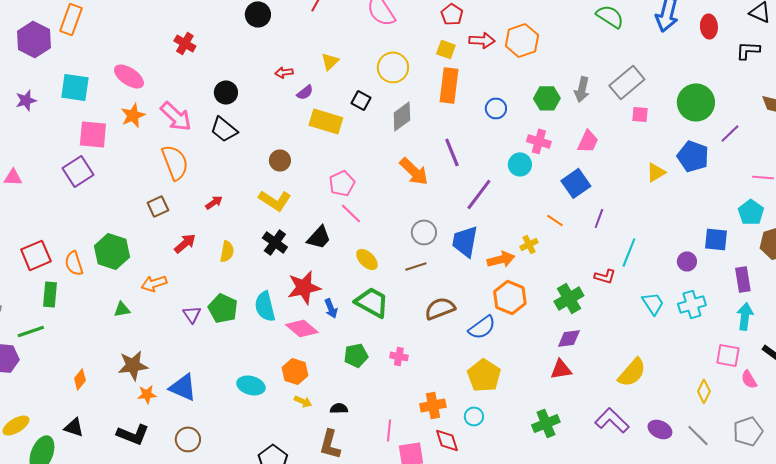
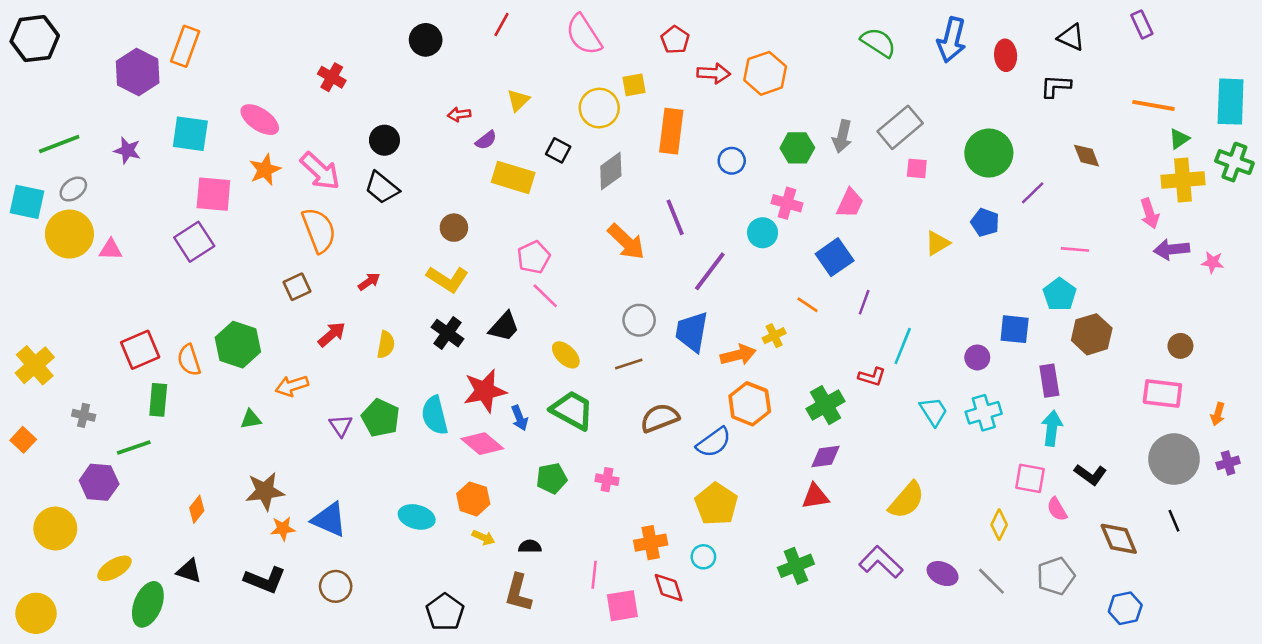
yellow square: (446, 49) -> (634, 85), moved, turned -30
purple star: (26, 100) -> (127, 150), turned 30
blue pentagon: (693, 156) -> (985, 222), size x0.7

